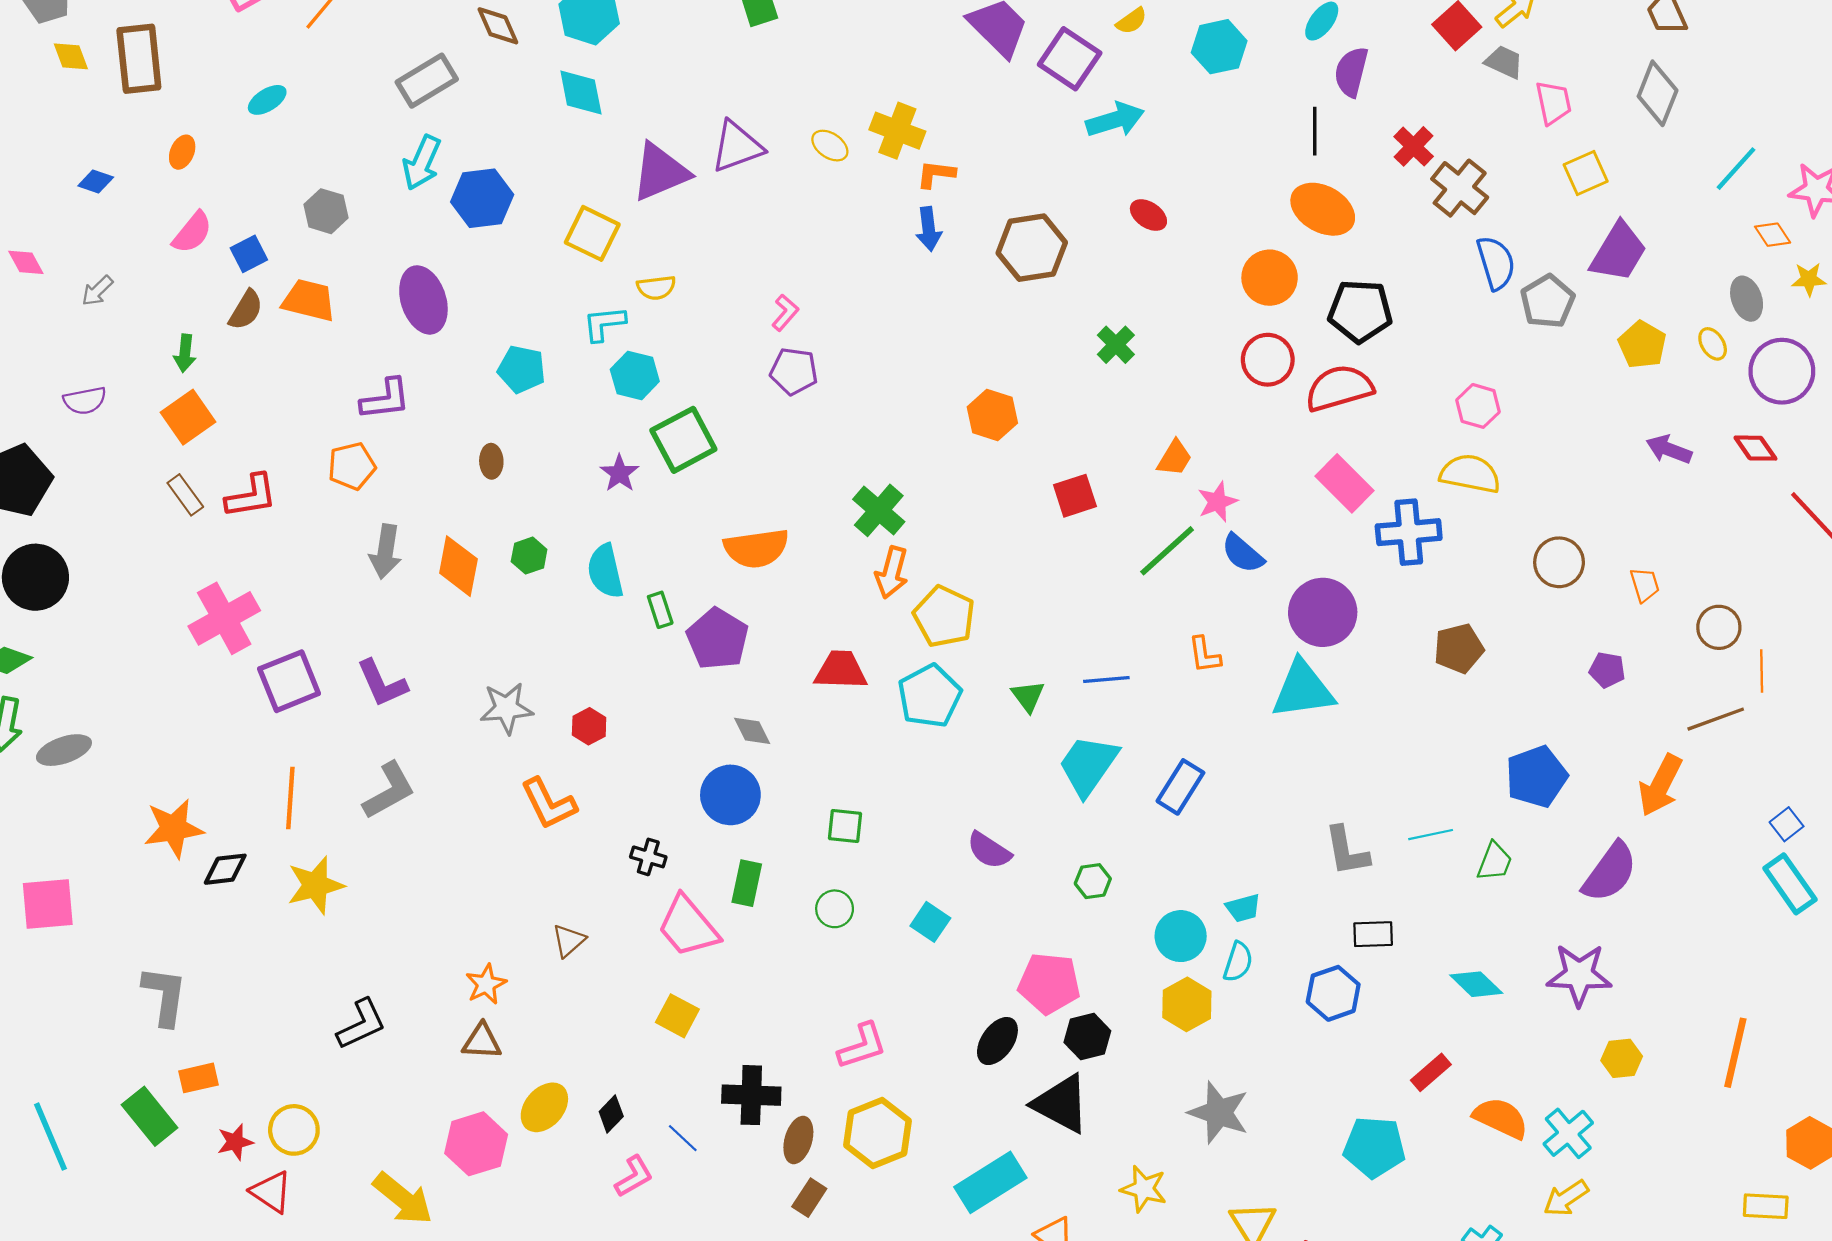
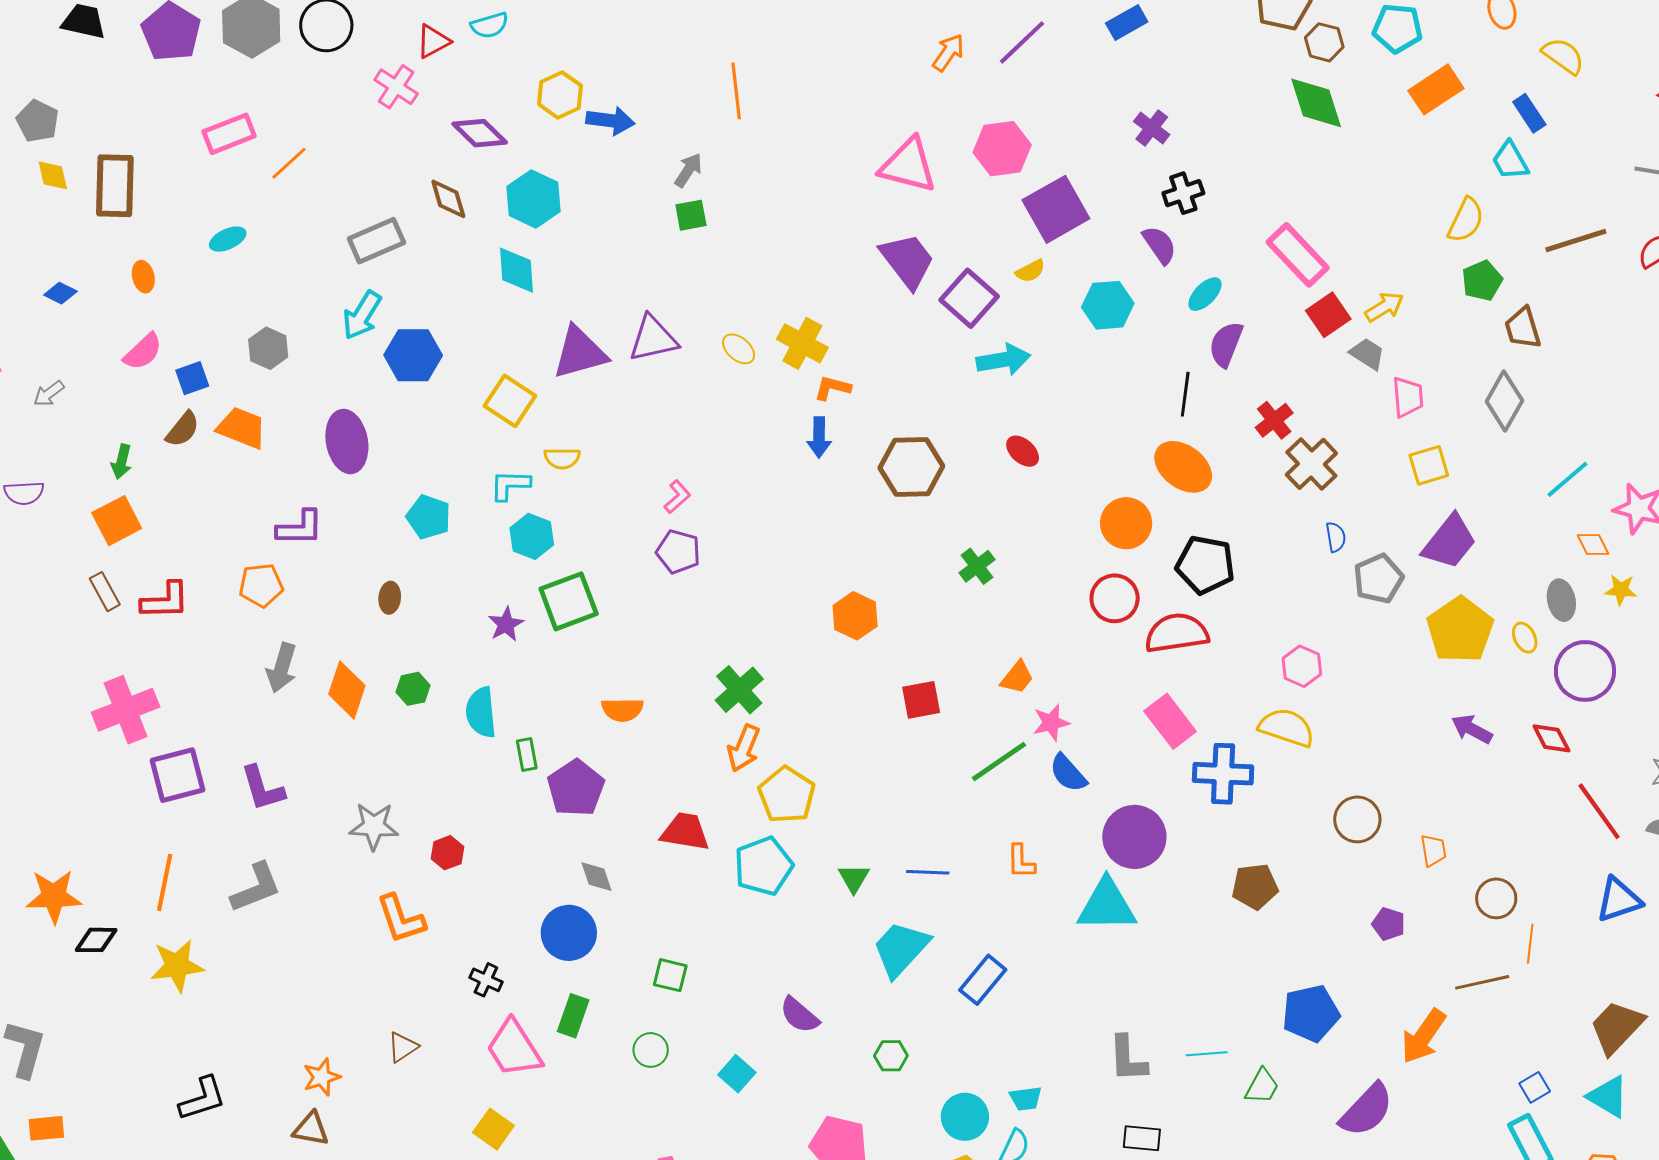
orange ellipse: (182, 152) -> (143, 277), turned -44
blue semicircle: (1496, 263) -> (1336, 537), size x0.6
yellow pentagon: (1642, 345) -> (1460, 630), size x1.5
orange semicircle: (756, 548) -> (622, 710), size x0.7

